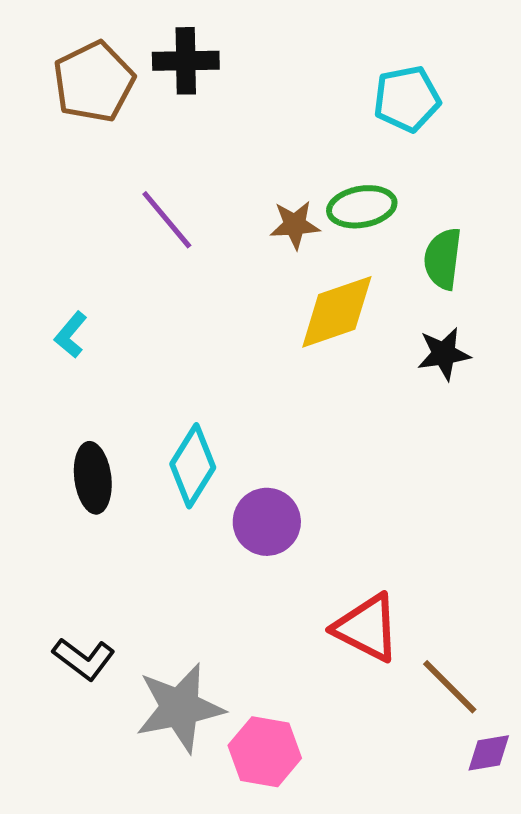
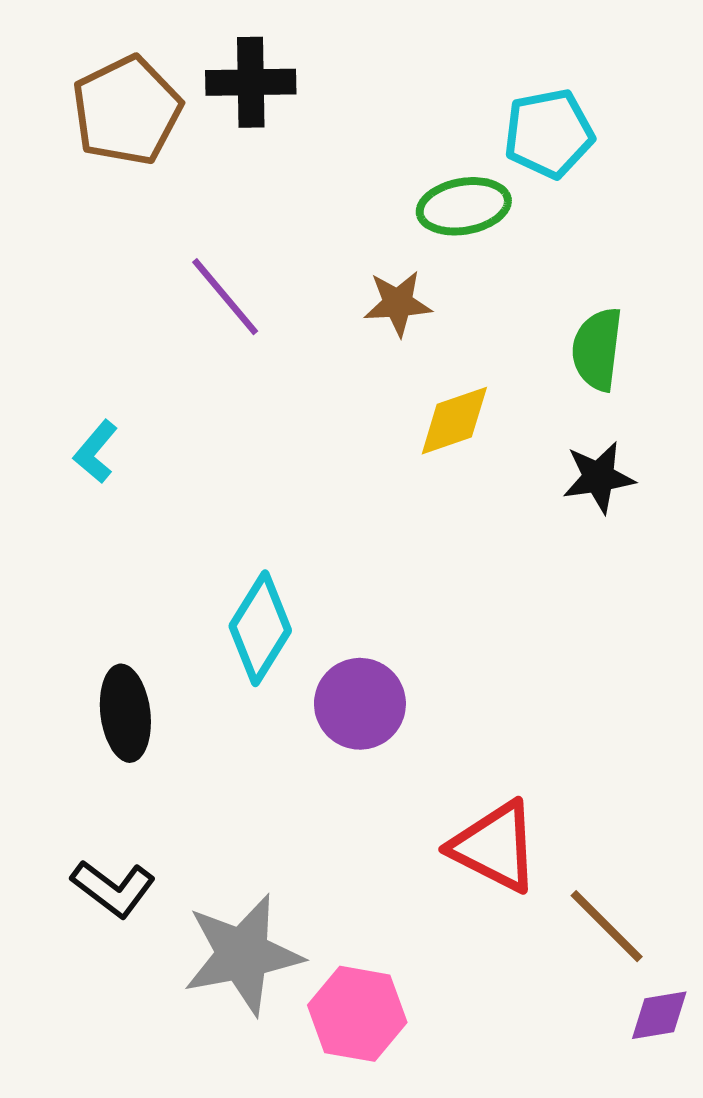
green ellipse: (362, 207) -> (464, 206), moved
yellow diamond: (337, 312) -> (454, 421), size x0.7
black ellipse: (93, 478) -> (125, 713), moved

